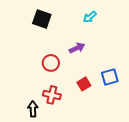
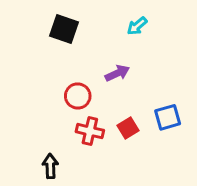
red cross: (52, 95) -> (90, 131), moved

